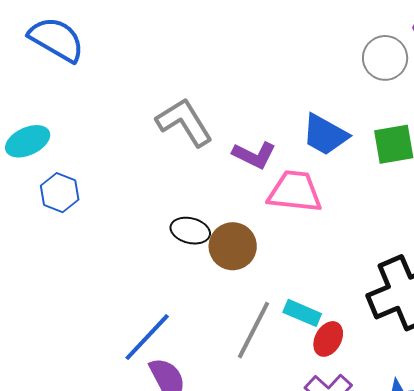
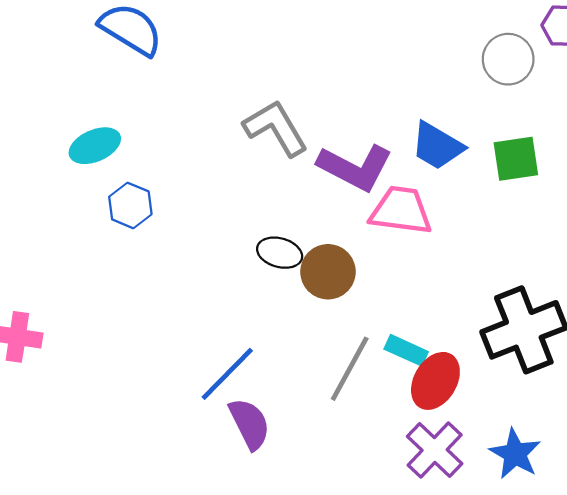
purple L-shape: (254, 155) -> (355, 167), size x1.5
red ellipse: (328, 339) -> (435, 381), size x1.4

